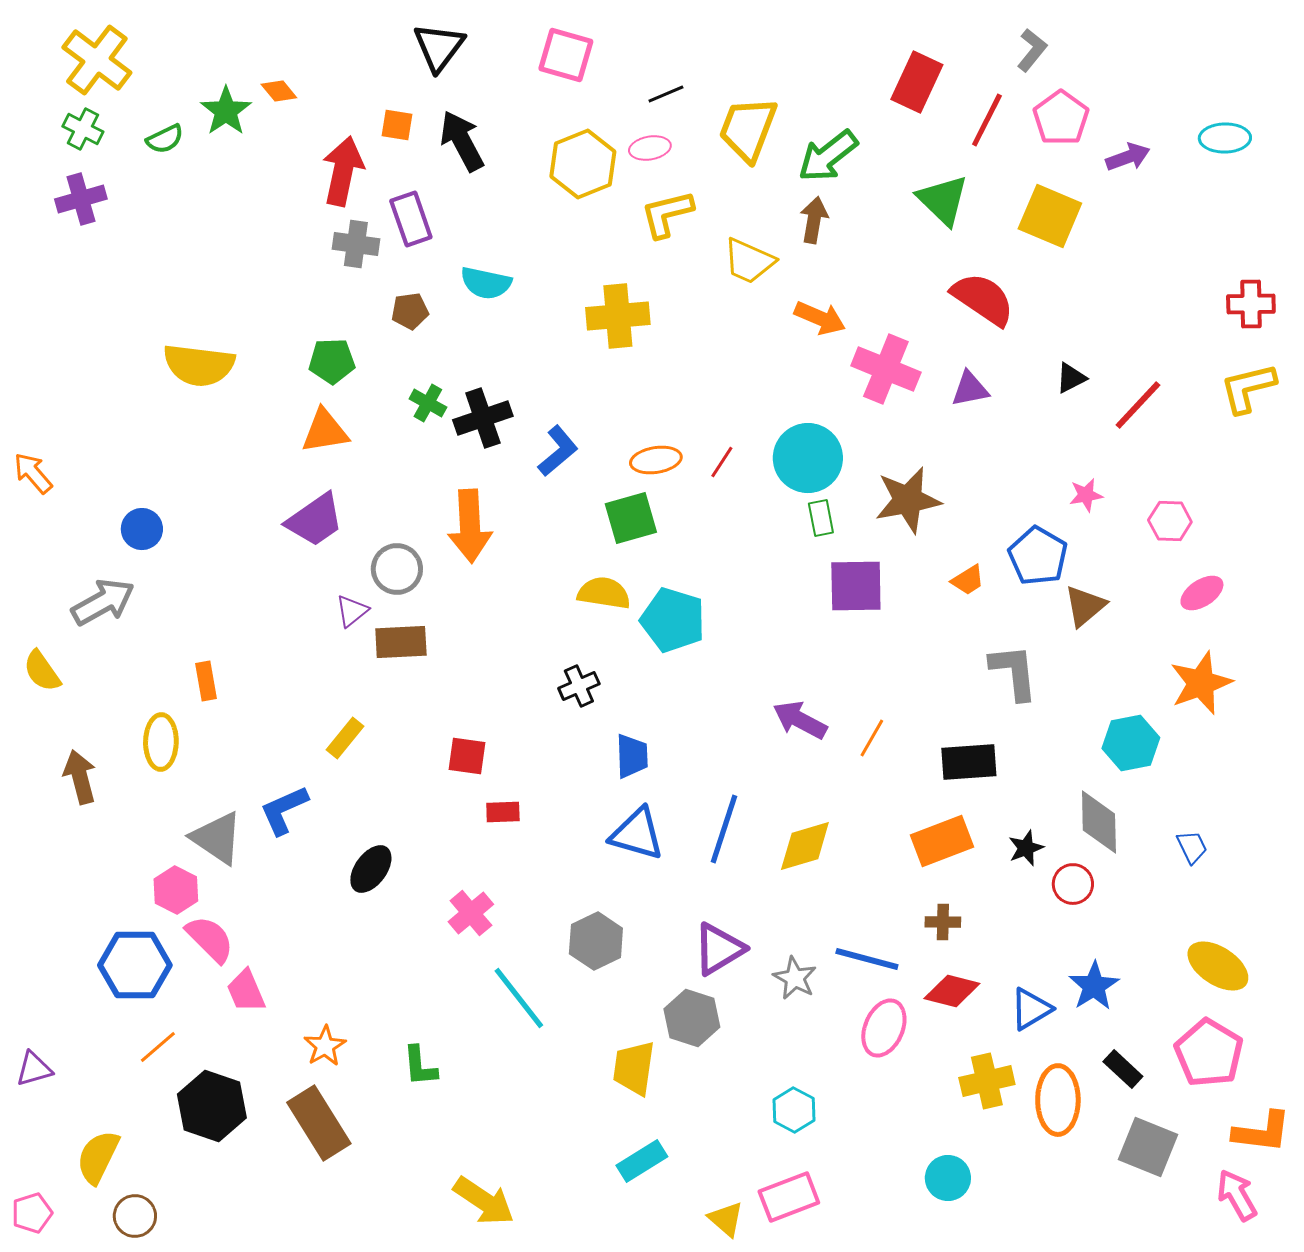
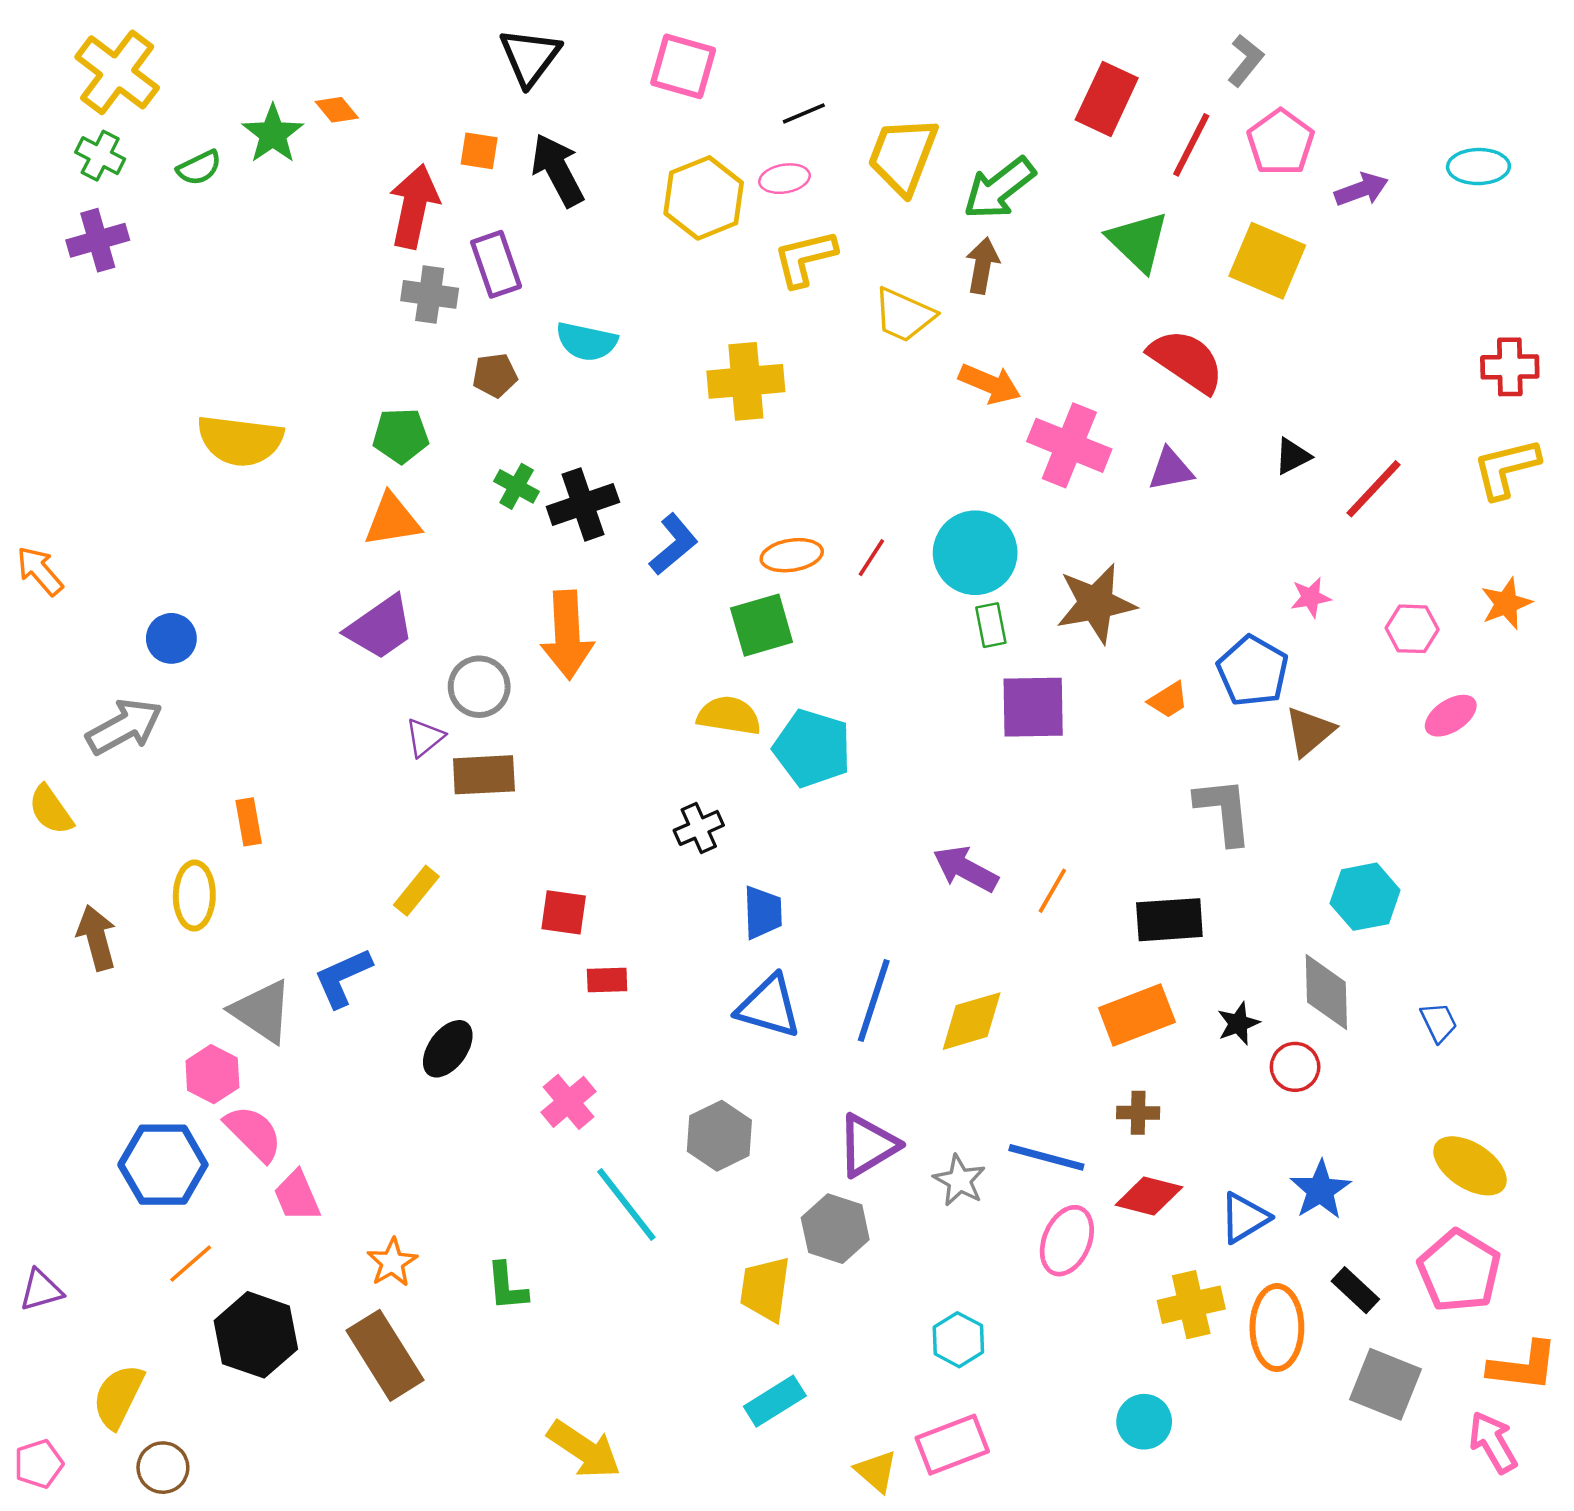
orange star: (1201, 683) -> (1506, 603), moved, size x0.7

